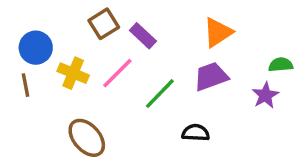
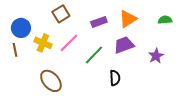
purple rectangle: (143, 36) -> (99, 22), moved, turned -63
green semicircle: (281, 65) -> (165, 20), moved
black semicircle: (196, 133) -> (115, 78), turned 84

